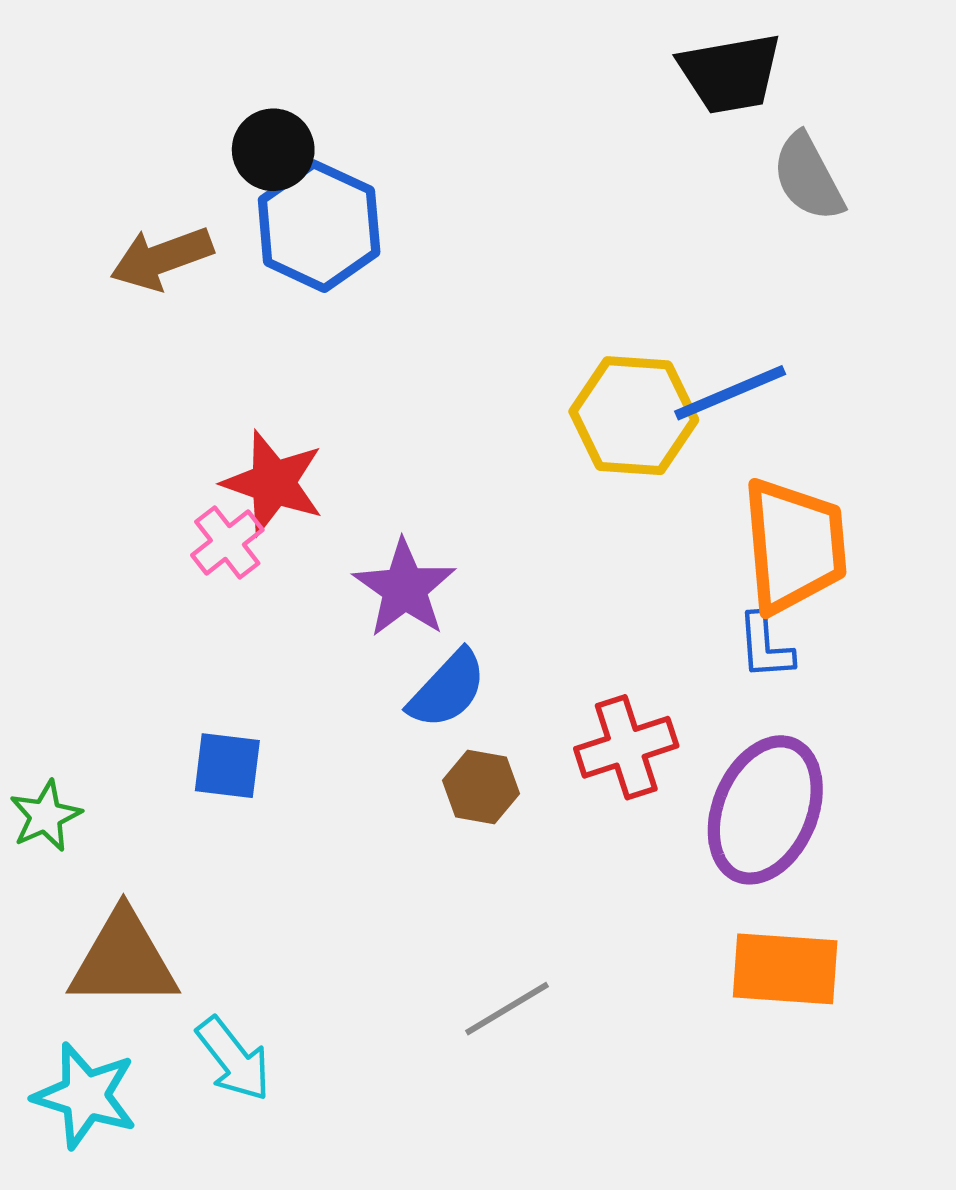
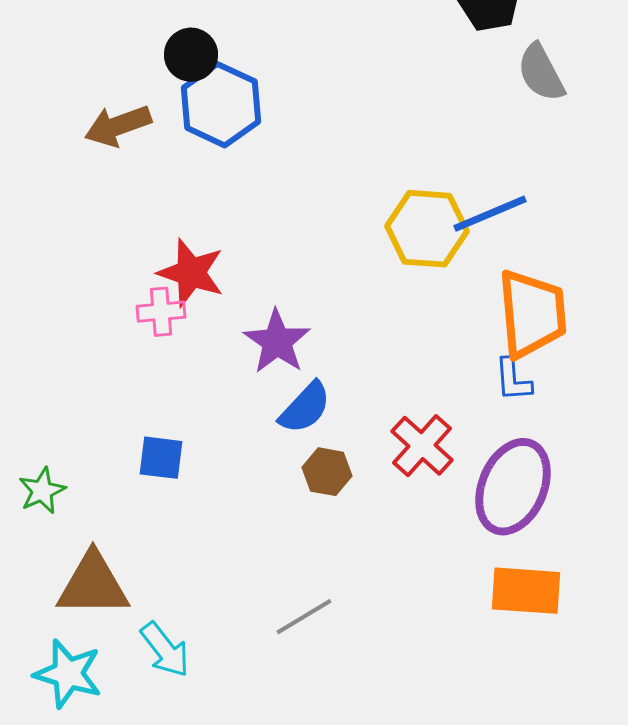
pink cross: (227, 543) -> (161, 312), turned 33
red cross: (626, 747) -> (422, 446), turned -30
gray line: (507, 1009) -> (304, 617), moved

